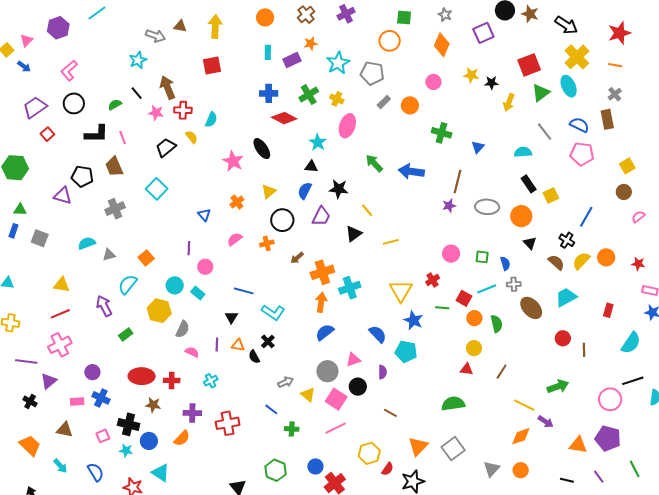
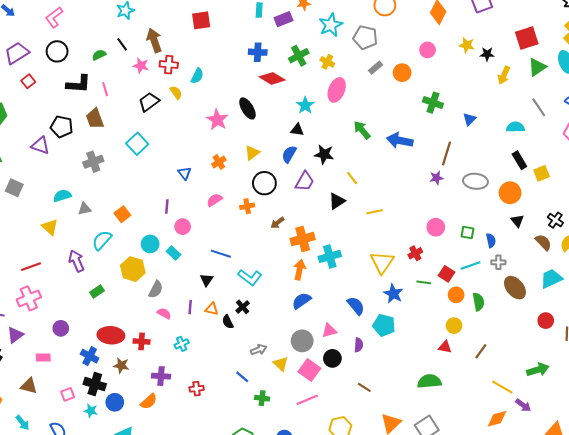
yellow triangle: (62, 285) -> (50, 227), moved, turned 30
blue cross: (101, 398) -> (90, 356), moved
red cross: (228, 423) -> (197, 389), size x0.6

